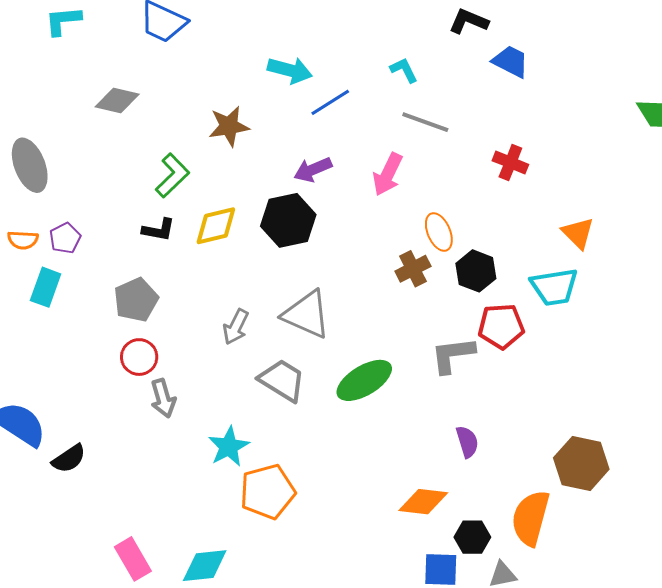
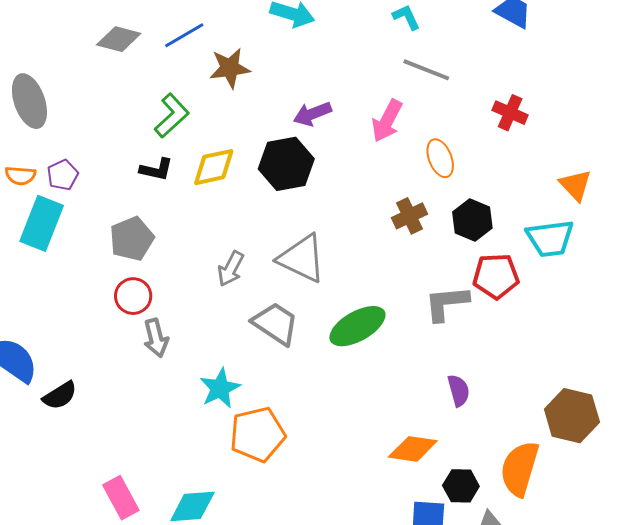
blue line: (330, 102) -> (184, 35), moved
orange ellipse: (439, 232) -> (440, 158), moved
cyan rectangle: (46, 287) -> (42, 223), size x1.4

